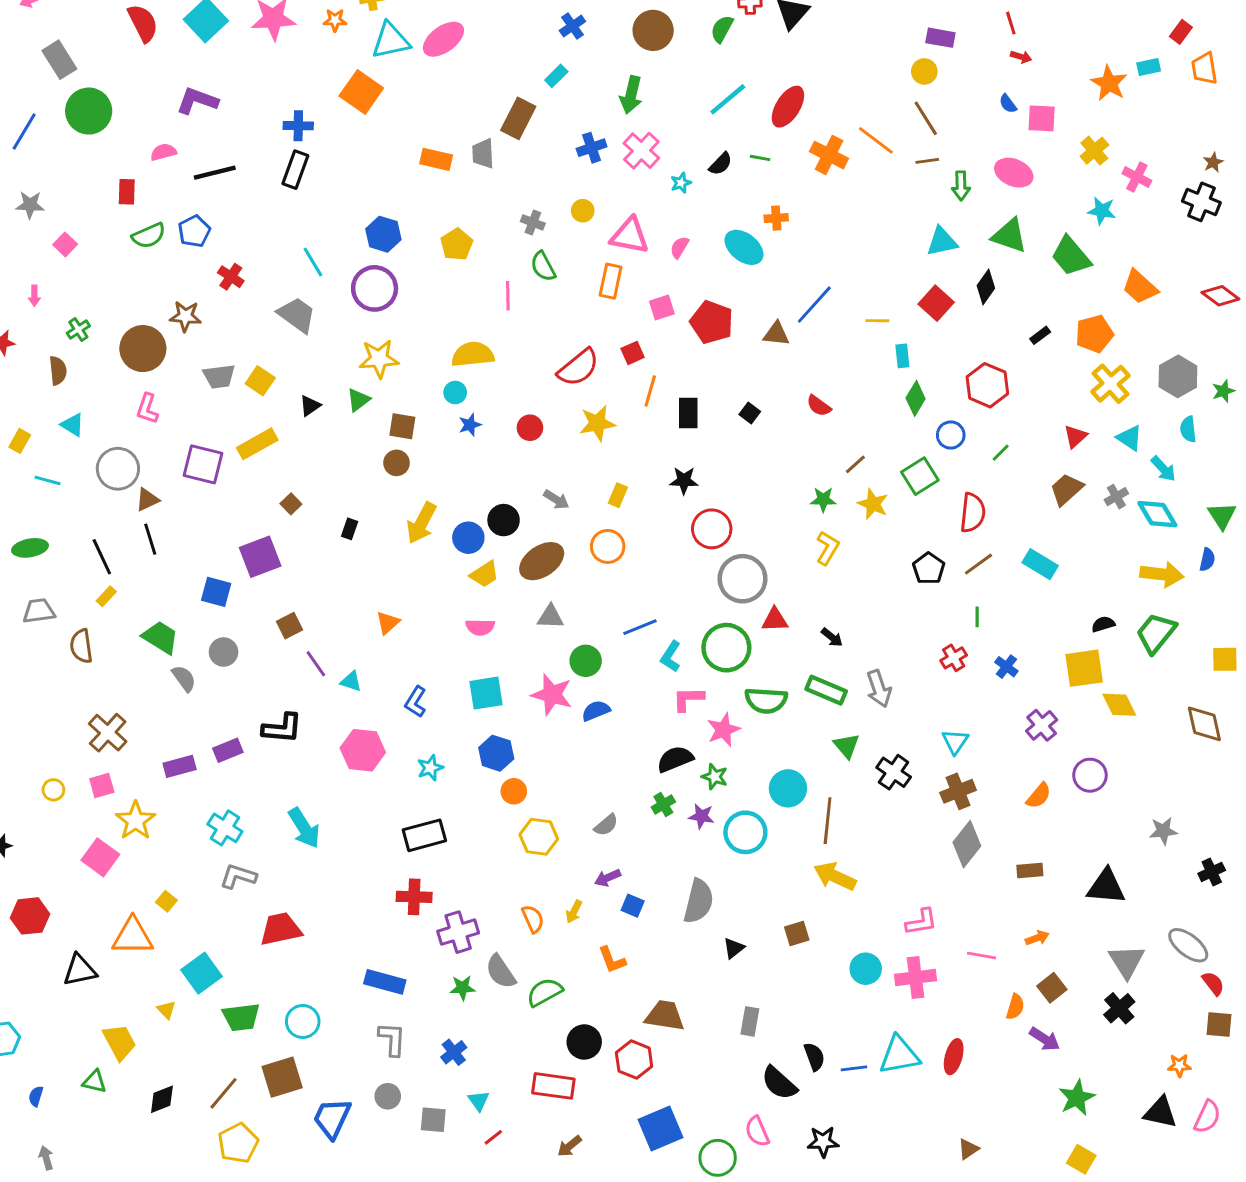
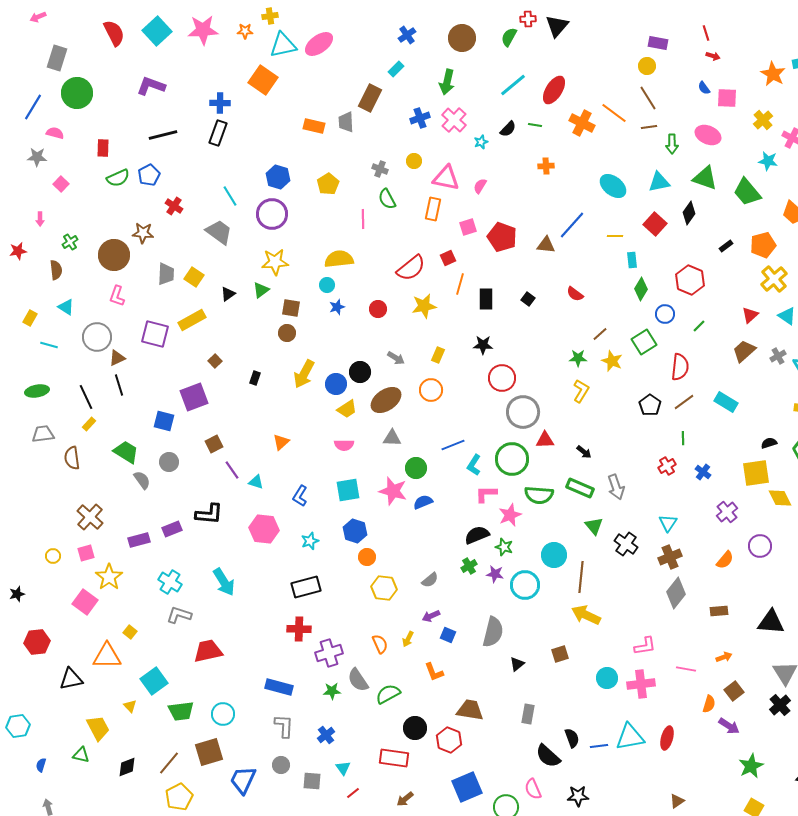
gray rectangle: (59, 60) -> (57, 58), turned 50
pink semicircle: (163, 152) -> (55, 133), moved, turned 30
cyan ellipse: (744, 247) -> (613, 186), moved
gray trapezoid: (219, 376) -> (166, 274), turned -80

